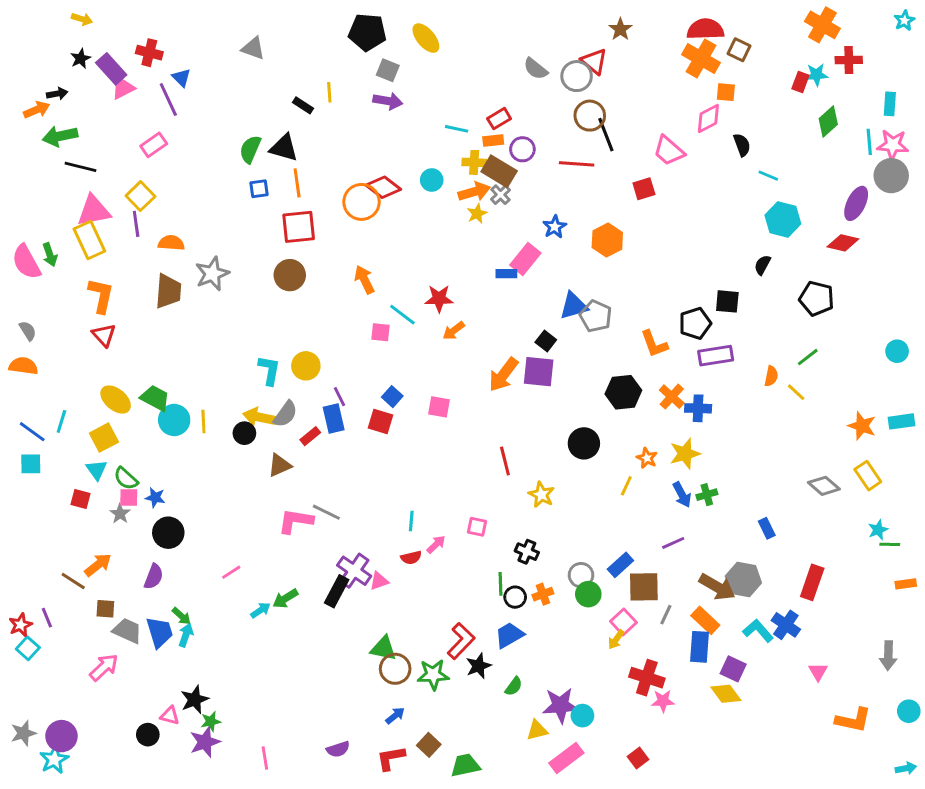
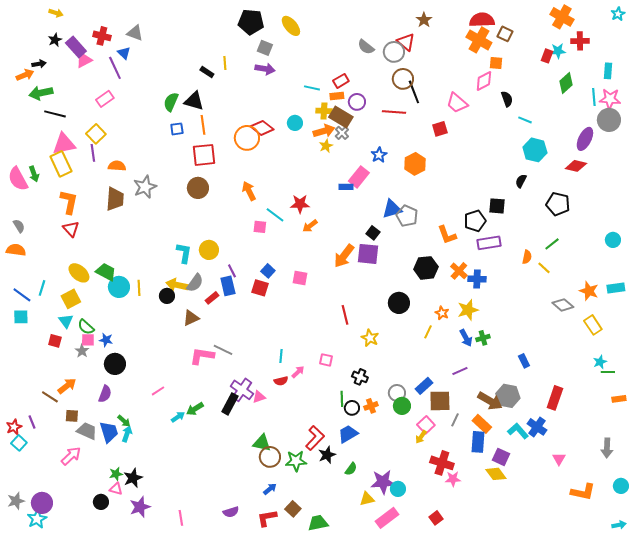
gray triangle: (253, 48) -> (135, 33), moved
gray diamond: (824, 486) -> (563, 305), moved
green star: (211, 721) -> (116, 474), moved

